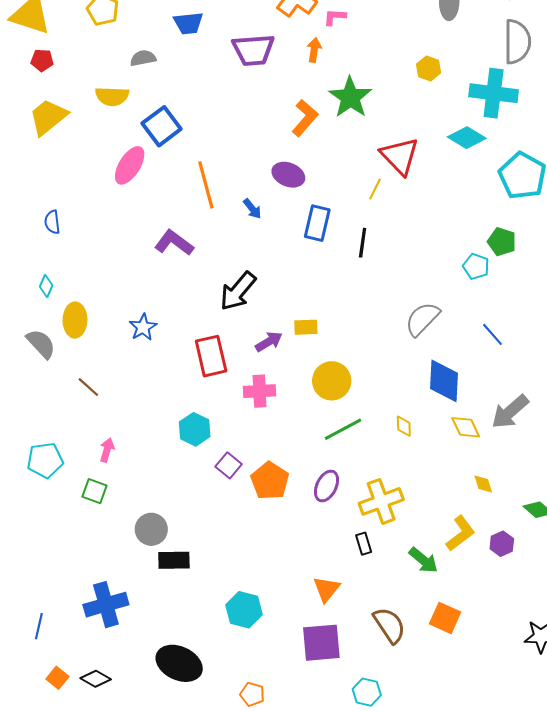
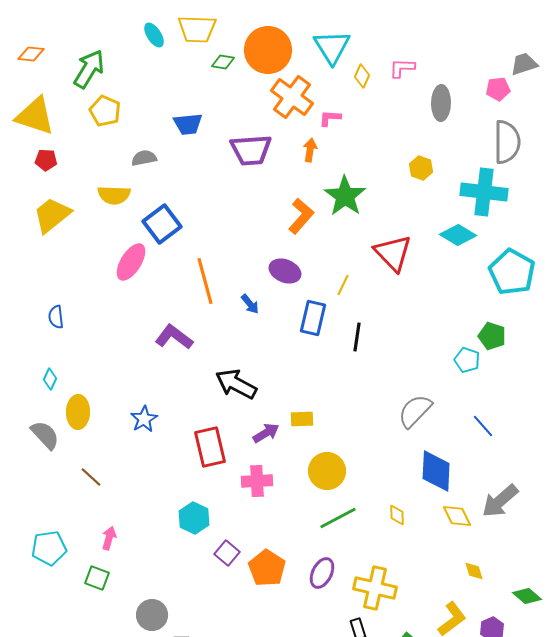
yellow line: (375, 189) -> (343, 285), moved
black arrow: (238, 291) -> (236, 384), turned 78
yellow cross: (381, 501) -> (375, 588), turned 33

